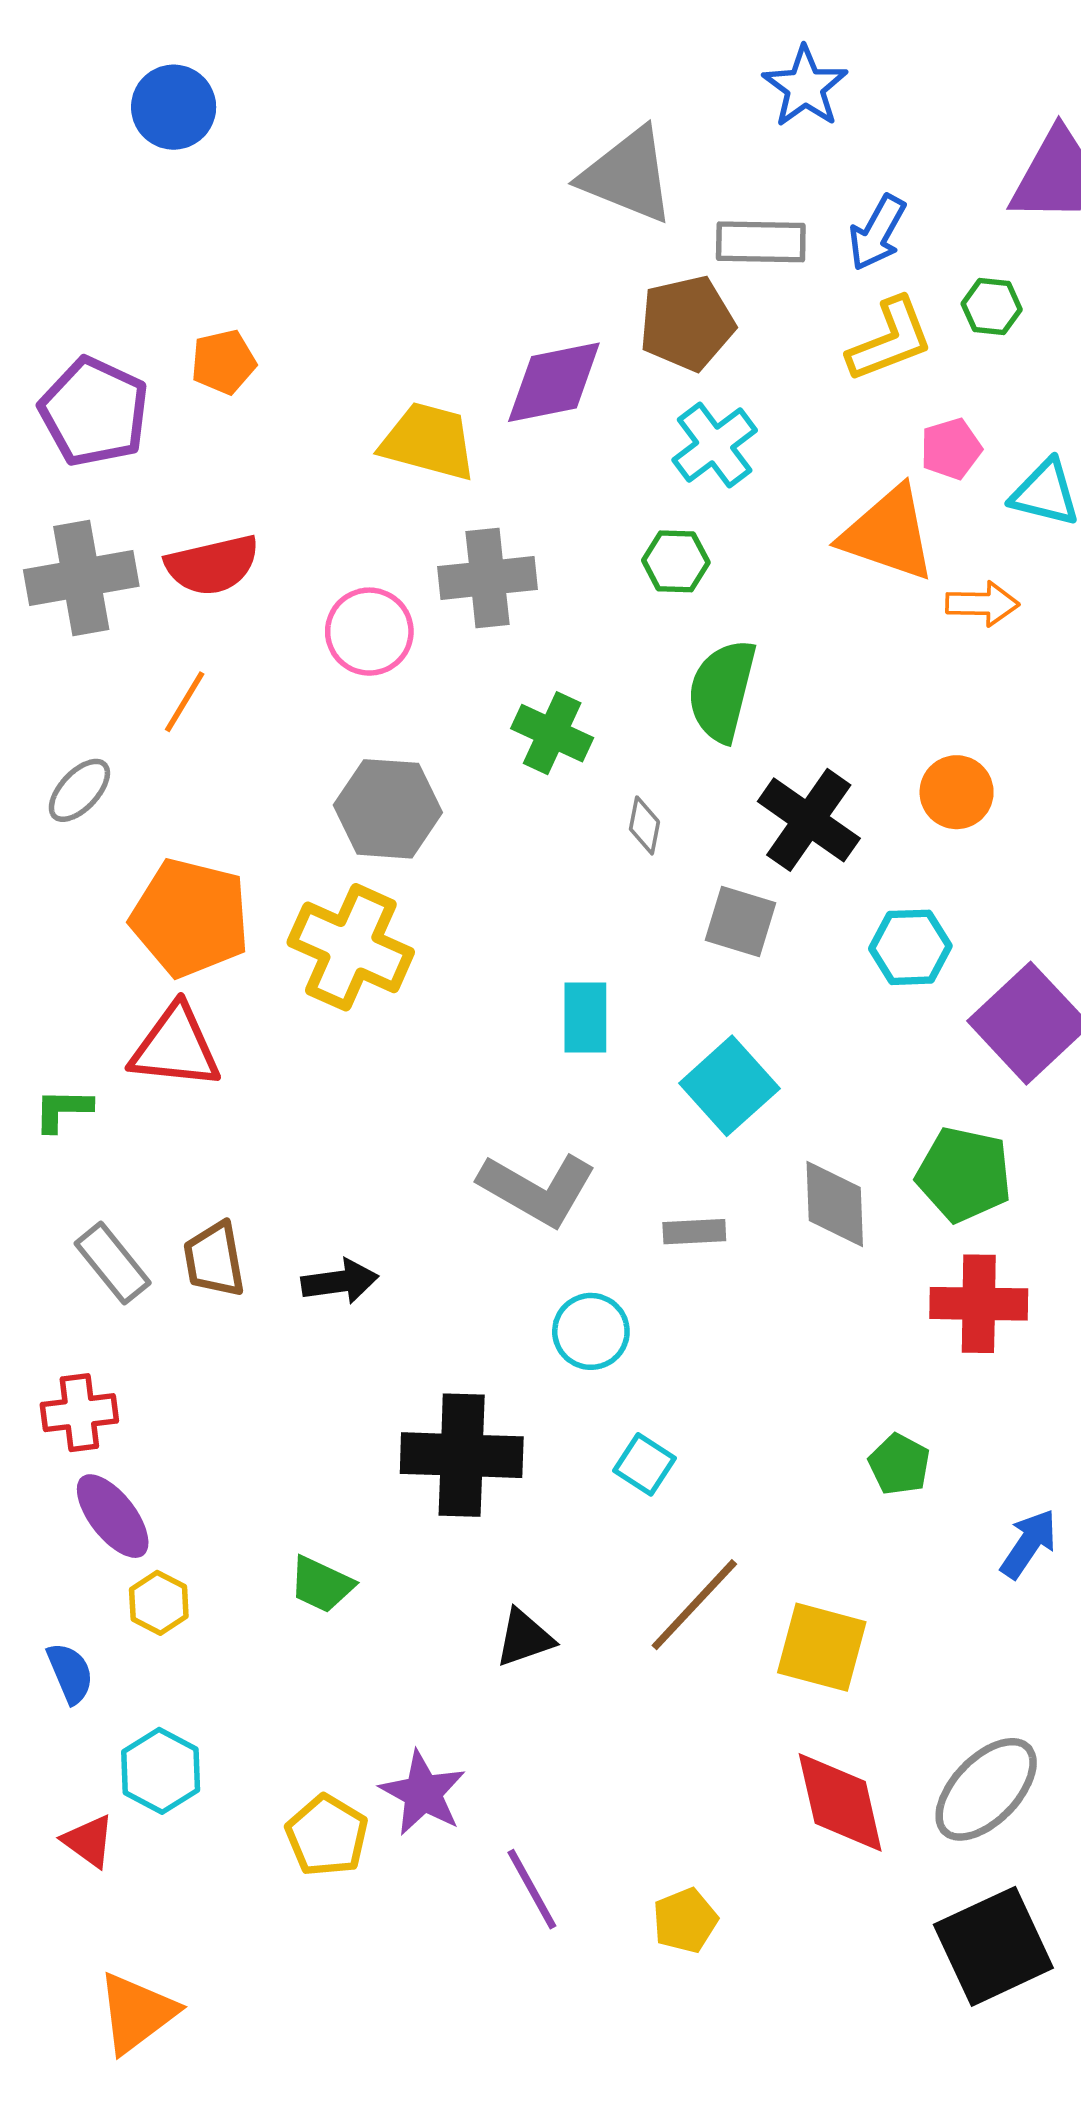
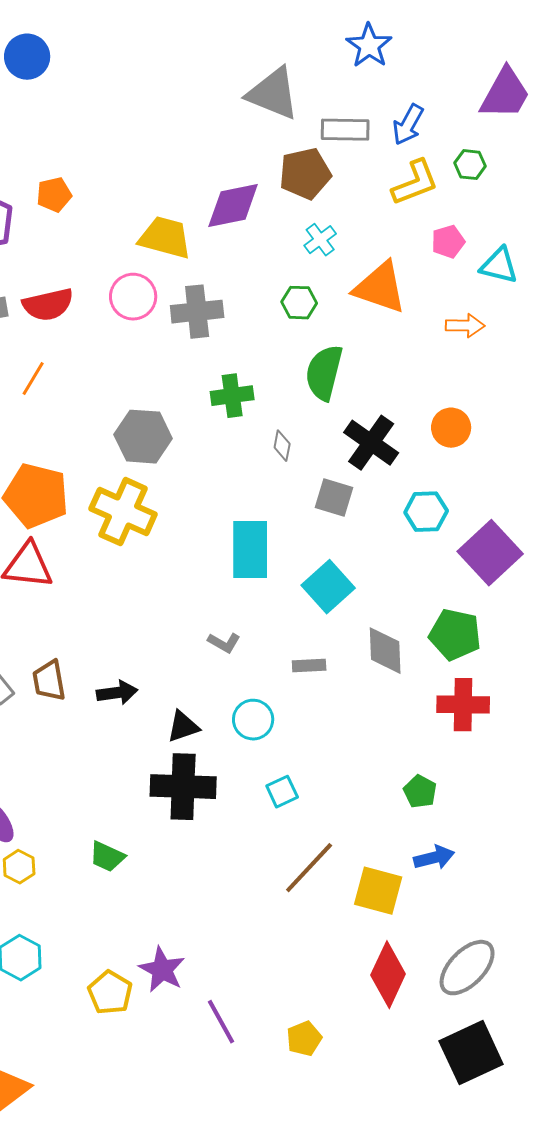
cyan cross: (715, 445) -> (320, 240), size x0.7
orange triangle: (888, 534) -> (380, 288), moved
pink circle: (369, 632) -> (133, 297), moved
green cross: (552, 733) -> (232, 396), turned -33
cyan rectangle: (585, 1017) -> (250, 550), size x1.5
gray L-shape: (537, 1189) -> (224, 643), size x0.5
cyan square: (644, 1464) -> (282, 792), turned 32
blue arrow: (1029, 1544) -> (434, 858), moved, turned 42
black triangle: (524, 1638) -> (183, 727), moved
red diamond: (840, 1802) -> (388, 975), turned 38

